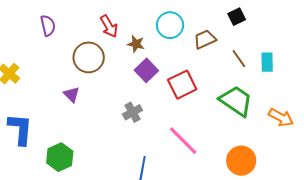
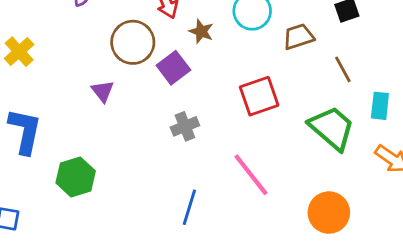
cyan rectangle: (267, 62) -> (380, 106), moved
purple square: (146, 70) -> (173, 68), moved

